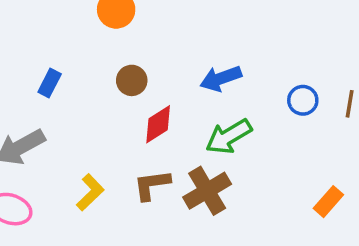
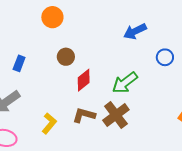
blue arrow: (221, 78) -> (135, 31), moved
brown L-shape: (152, 185) -> (84, 115), turned 30

